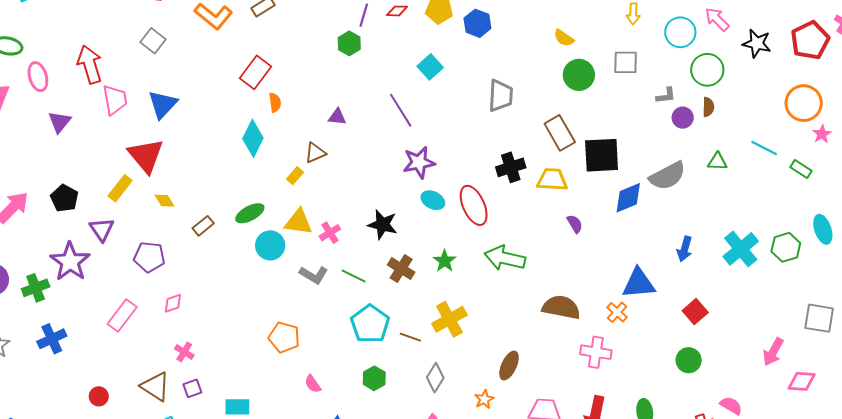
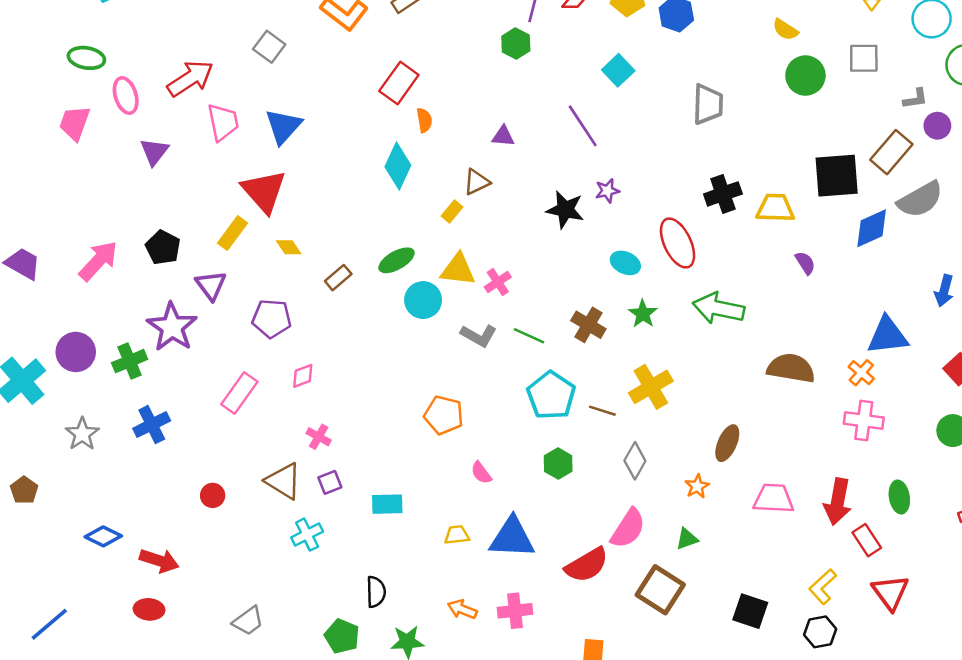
red arrow: (90, 64) -> (190, 78), turned 75
brown rectangle: (560, 133) -> (891, 152), moved, turned 72
purple star: (419, 162) -> (607, 191), size x0.6
cyan ellipse: (433, 200) -> (625, 263), moved
black star: (382, 224) -> (565, 210), moved
pink cross: (596, 352) -> (864, 421), moved

